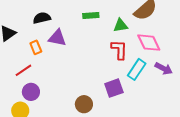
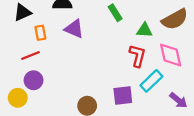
green rectangle: (91, 16) -> (115, 13), turned 49
orange rectangle: (36, 47) -> (40, 33), moved
purple arrow: (164, 69) -> (178, 100), moved

